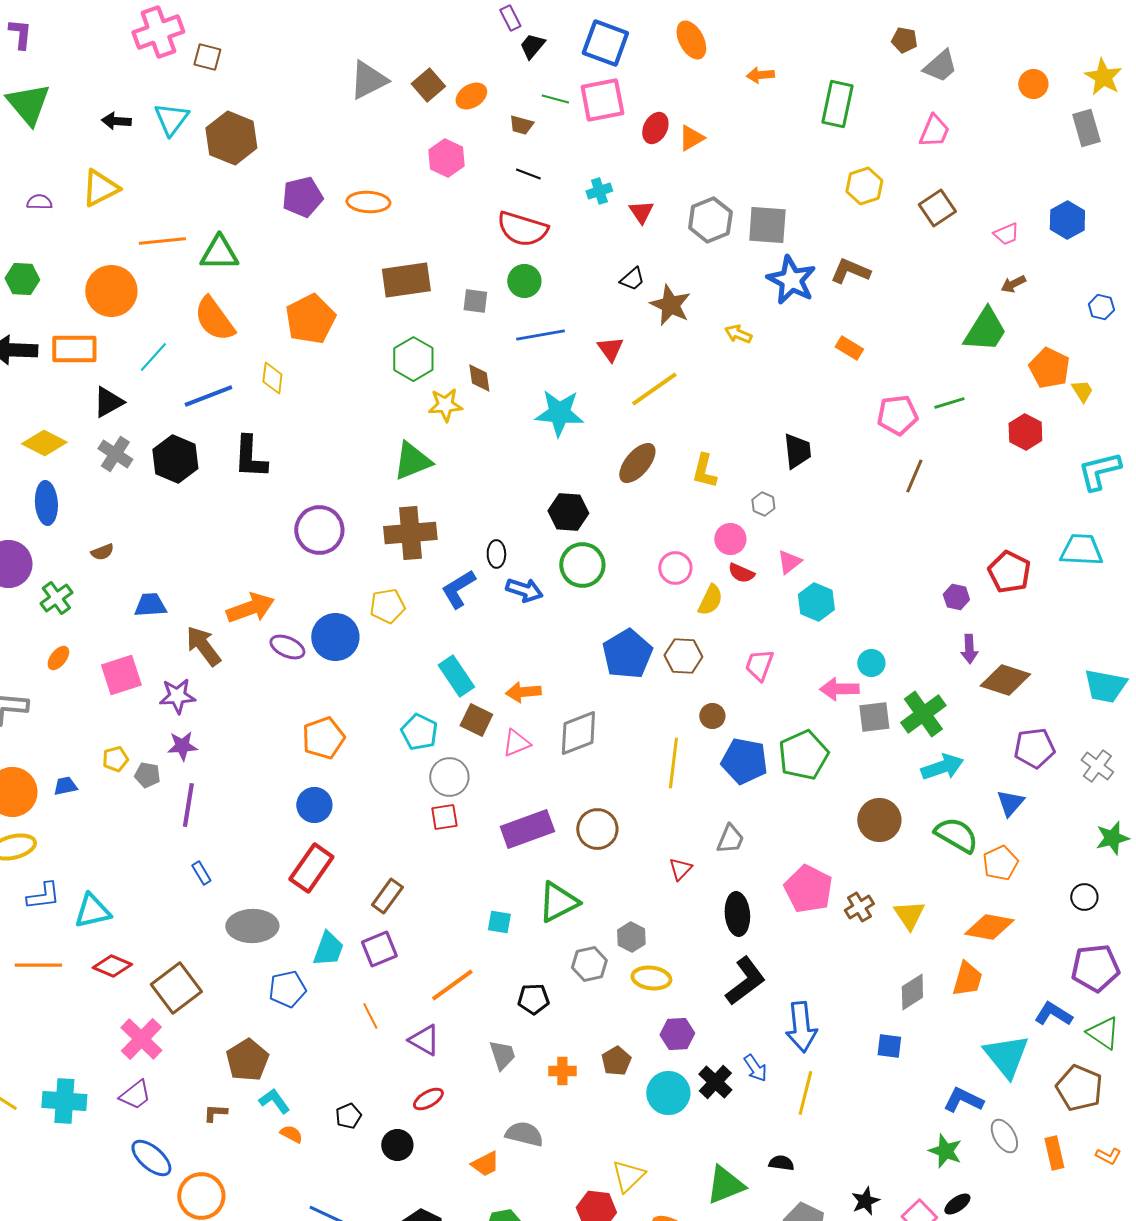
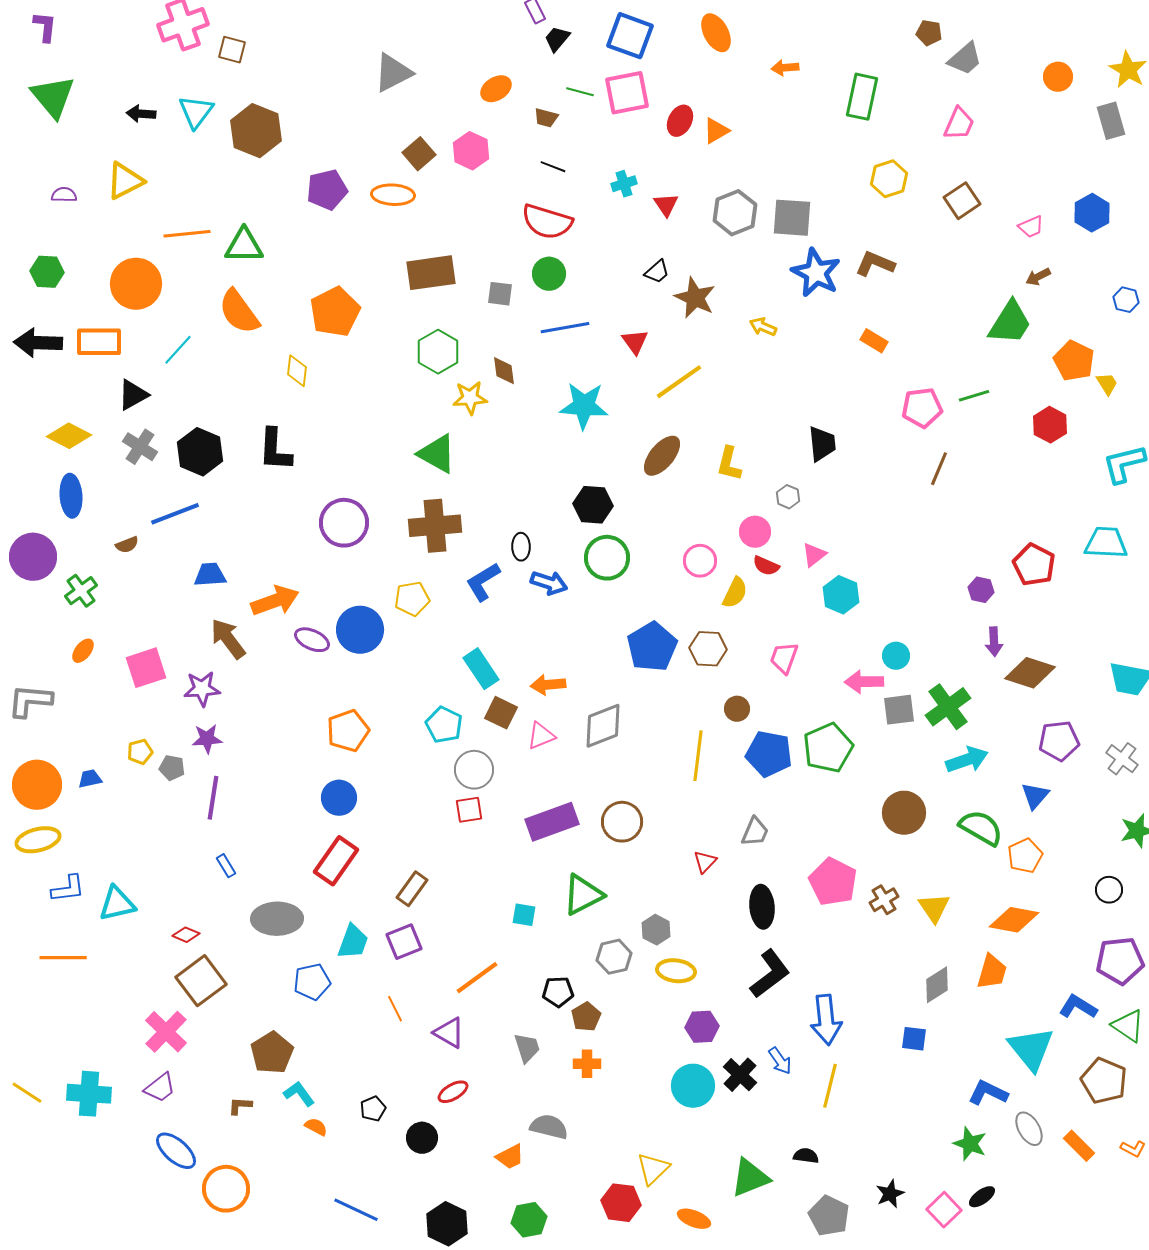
brown square: (428, 85) -> (419, 154), moved
blue line: (208, 396) -> (175, 514), moved
green triangle: (412, 461) -> (437, 454), turned 51
blue trapezoid: (150, 605) -> (210, 575), moved
red diamond: (112, 966) -> (186, 935), moved, size x0.7
brown pentagon: (616, 1061) -> (586, 1017), moved
orange rectangle: (1054, 1153) -> (1079, 1146), turned -32

